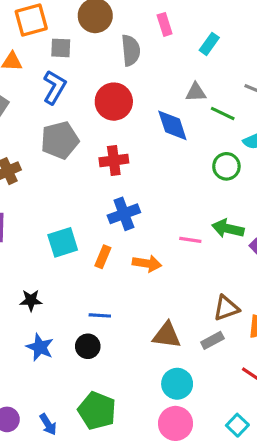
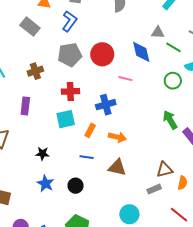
red circle: (114, 102) -> (102, 54), moved
red cross: (114, 160) -> (70, 91), moved
green arrow: (228, 229) -> (170, 120), turned 42
pink line: (190, 240) -> (125, 79), moved
blue line: (100, 315) -> (87, 157), moved
brown triangle: (167, 335) -> (117, 167), moved

